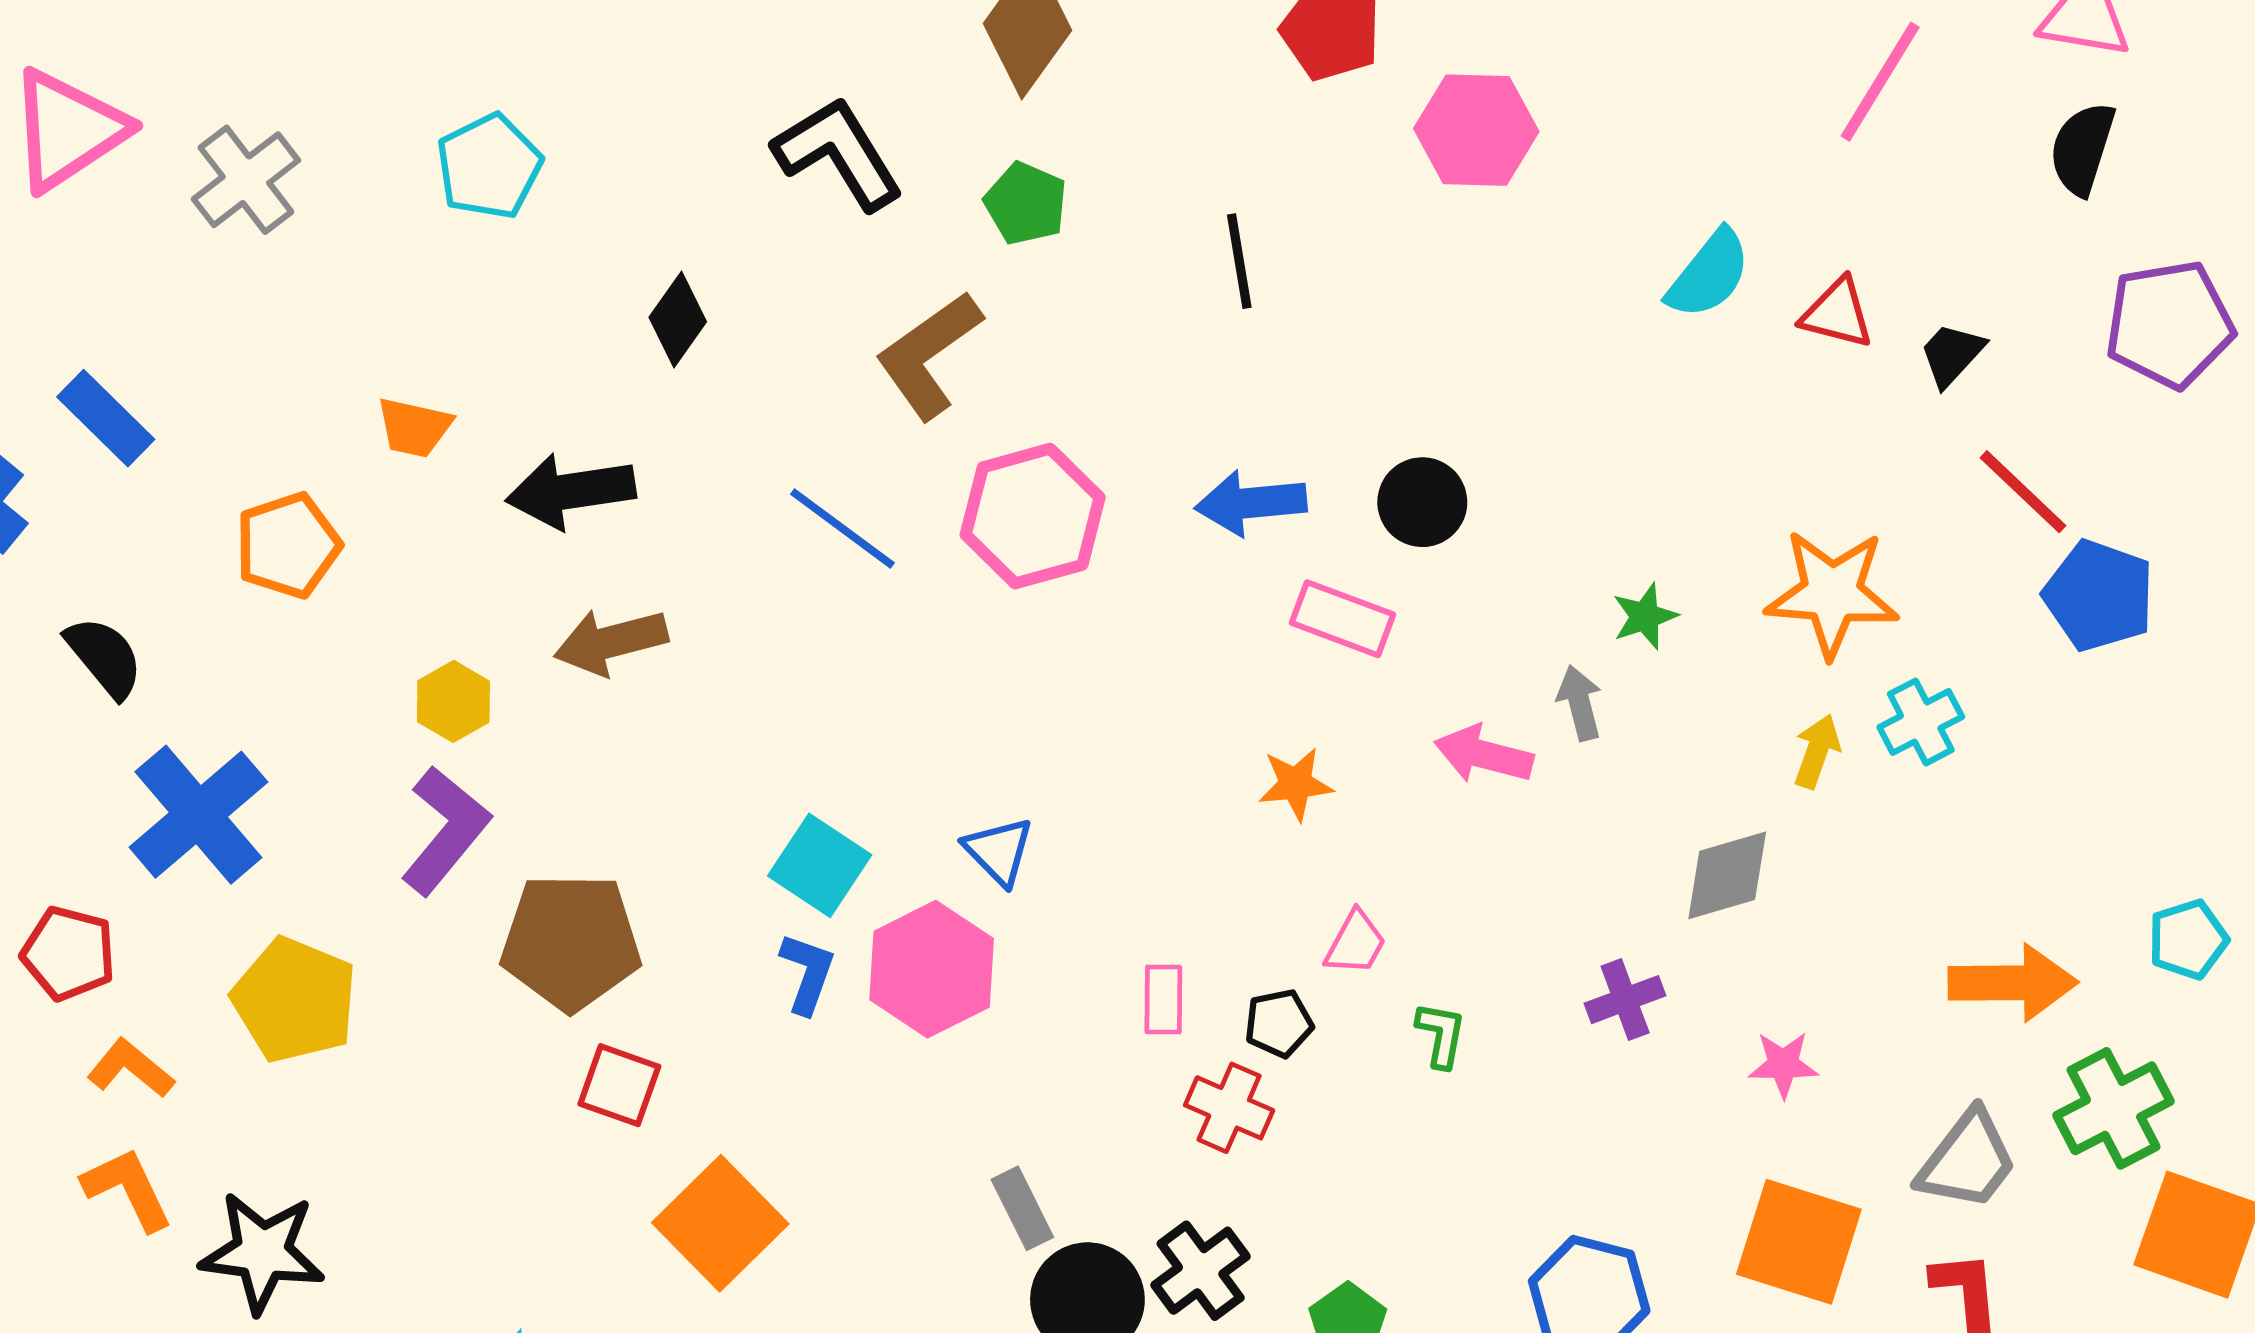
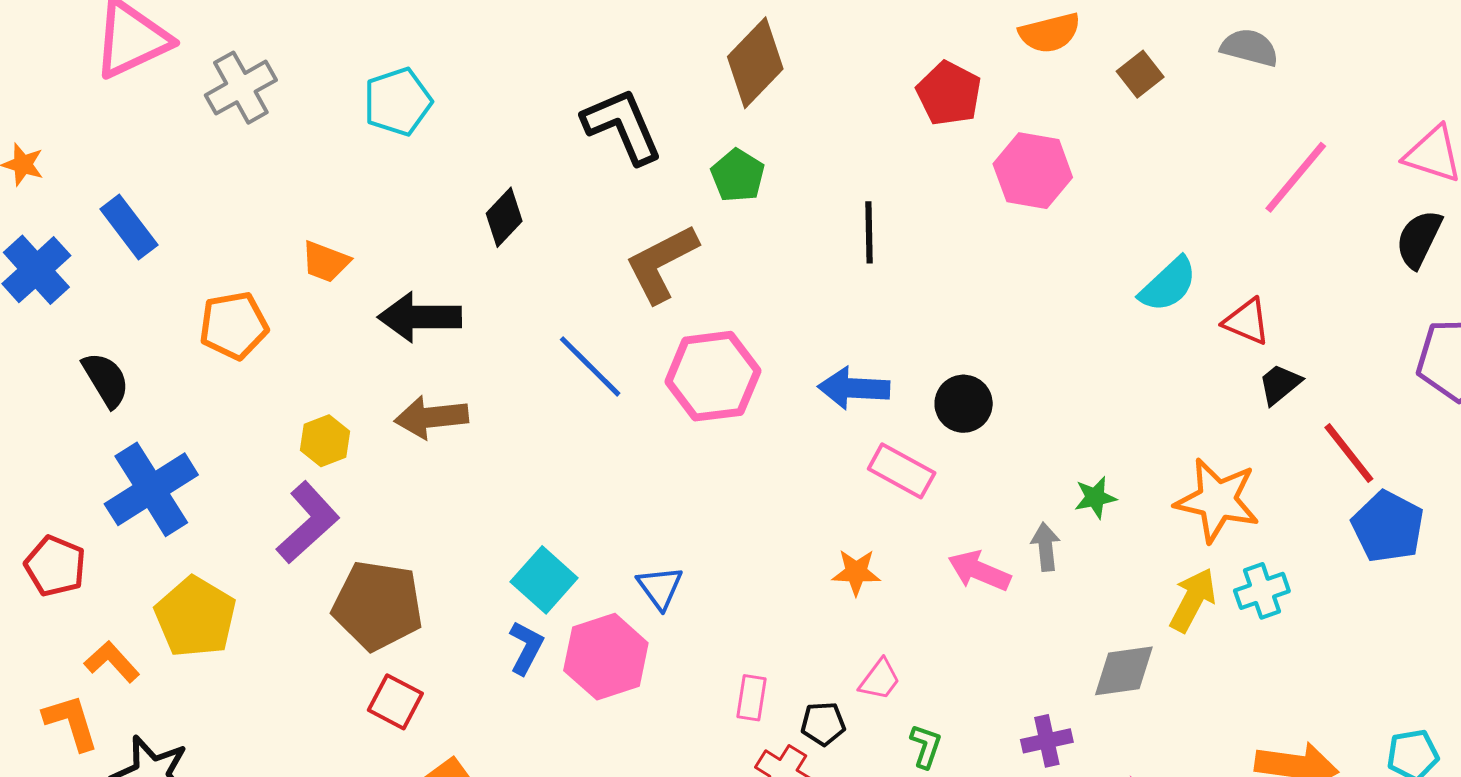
black trapezoid: (1952, 354) -> (1280, 384), moved
yellow arrow: (1817, 751) -> (1193, 600), size x1.4
orange L-shape: (131, 1068) -> (112, 662), moved

